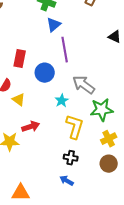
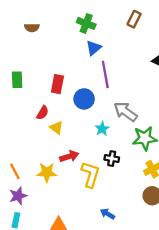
yellow L-shape: (75, 127) -> (90, 174), moved
black cross: (71, 158) -> (112, 159), moved

